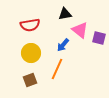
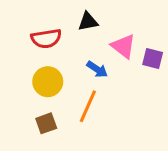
black triangle: (65, 14) -> (88, 22), moved
blue arrow: (63, 45) -> (97, 69), turned -96

